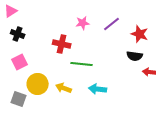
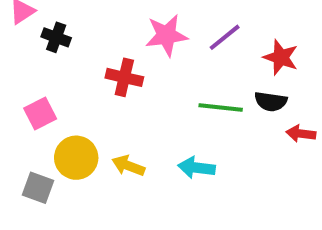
pink star: (83, 23) -> (166, 35), size x1.5
black cross: (18, 34) -> (56, 37), moved
green line: (82, 64) -> (221, 108), moved

